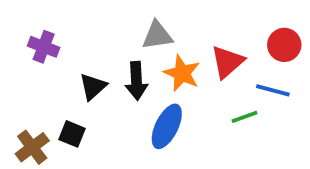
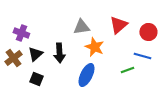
red triangle: (227, 62) -> (118, 25), moved
black arrow: (136, 81) -> (59, 53), moved
black triangle: (93, 87) -> (35, 54), moved
brown cross: (32, 147) -> (13, 58), moved

